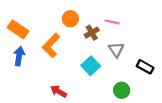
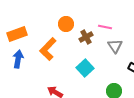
orange rectangle: (18, 29) -> (17, 34), turned -54
gray triangle: (116, 50) -> (115, 46), moved

